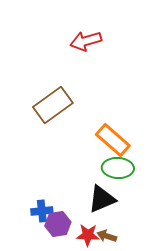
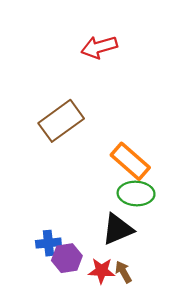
brown arrow: (107, 236) -> (123, 272), turned 42

